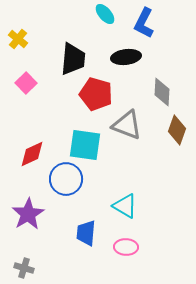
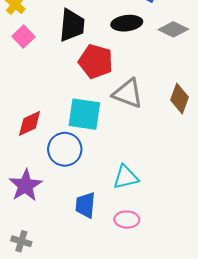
pink square: (26, 83) -> (23, 37), moved
gray diamond: (162, 92) -> (173, 29), moved, turned -68
cyan triangle: (125, 206) -> (126, 177), turned -44

